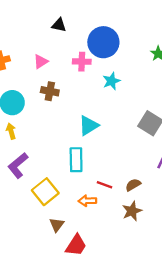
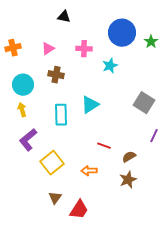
blue circle: (103, 42) -> (122, 33), moved
cyan rectangle: (76, 160) -> (61, 115), moved
red line: (105, 185) -> (104, 146), moved
brown triangle: (57, 225) -> (55, 198), moved

